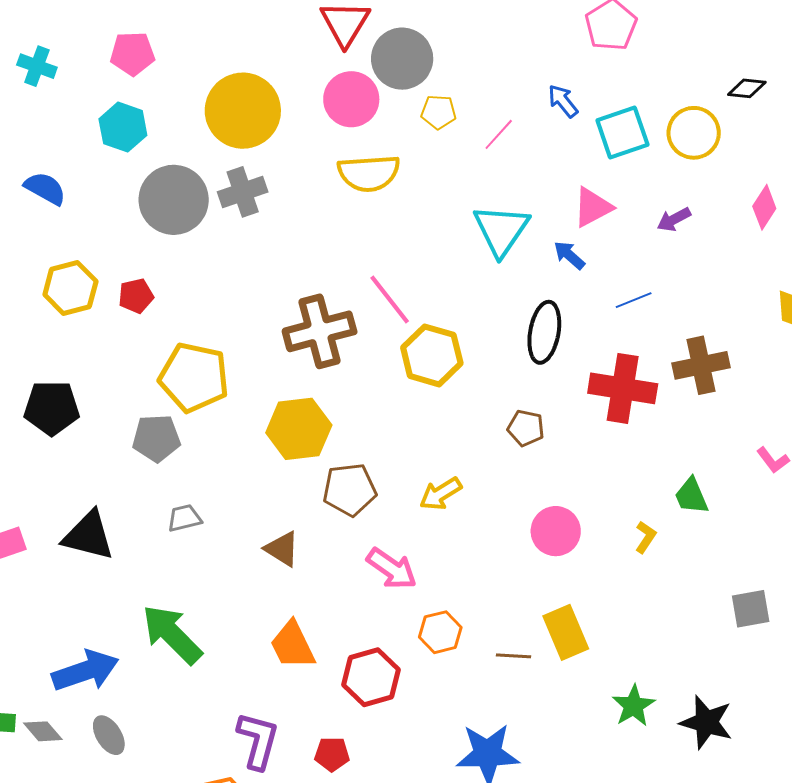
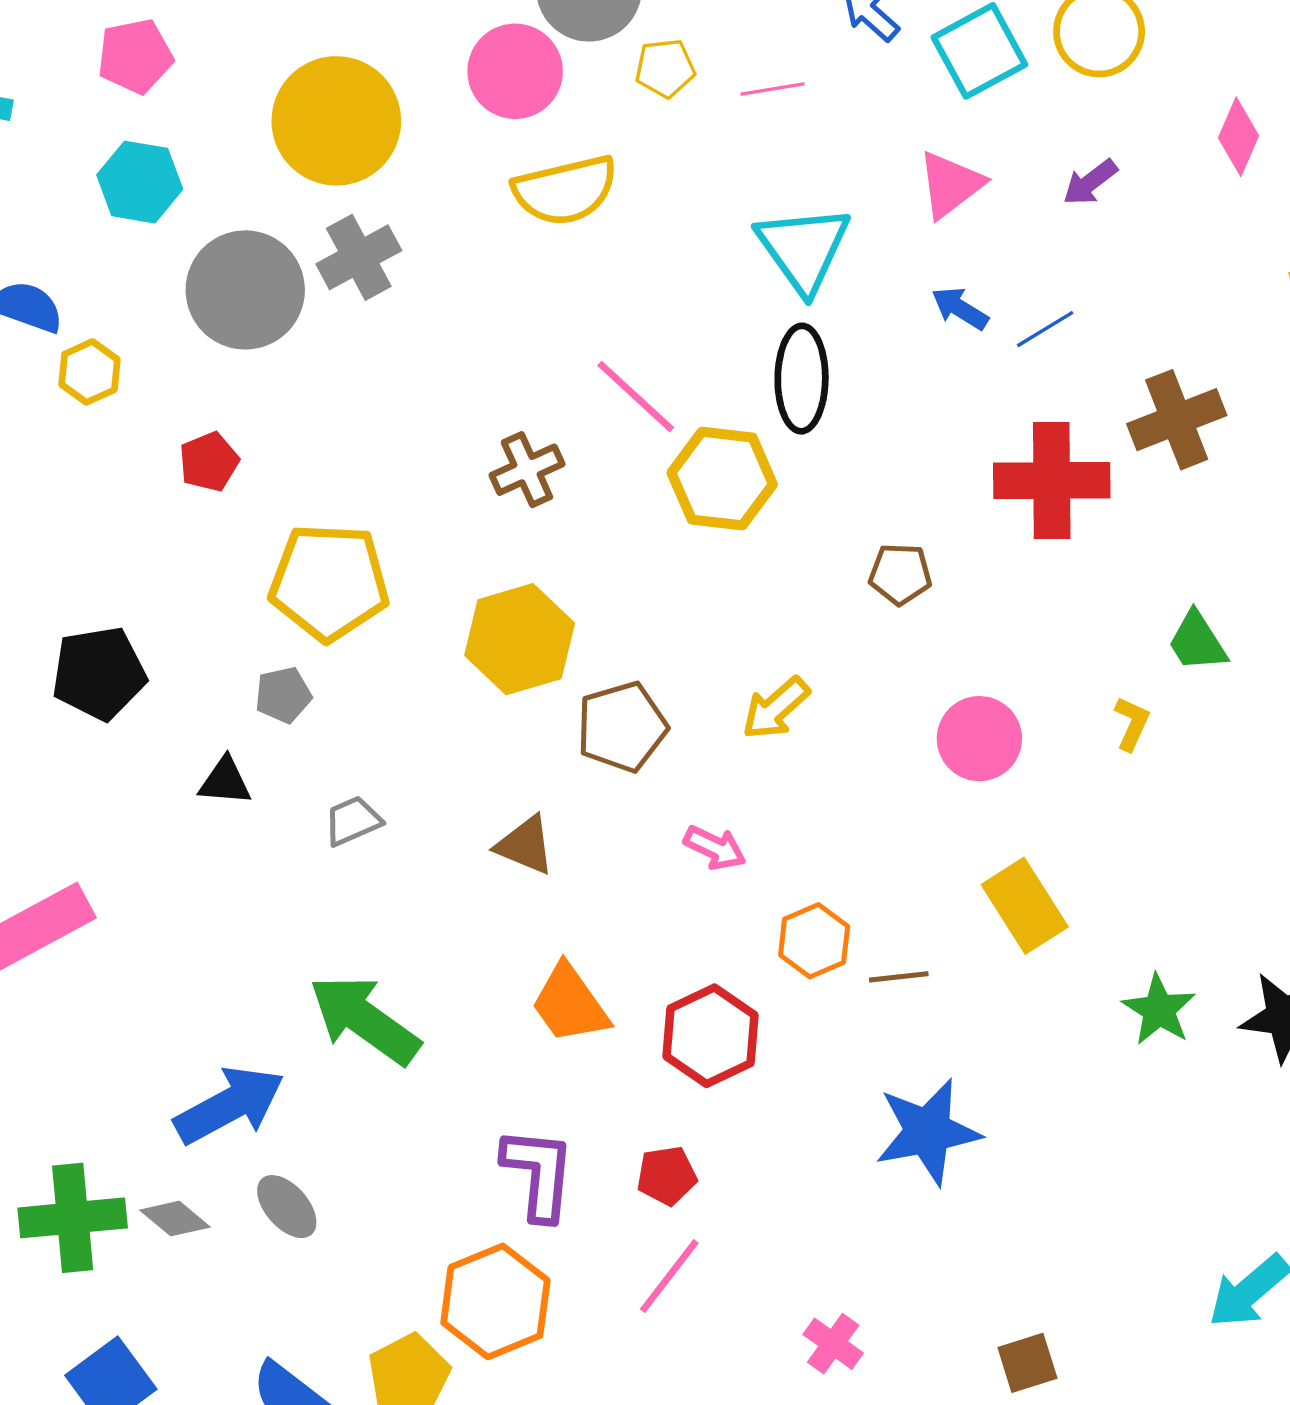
pink line: (499, 134) -> (772, 89), turned 48
blue arrow: (569, 255) -> (960, 308), moved
yellow hexagon: (70, 288) -> (89, 372), moved, size x0.7
brown cross: (320, 331) -> (527, 470), size x0.6
black ellipse: (544, 332) -> (802, 379), moved
gray pentagon: (156, 438) -> (283, 695), size x0.7
black triangle: (88, 536) -> (225, 781), moved, size x0.6
pink arrow: (392, 569) -> (715, 848), size x0.7
brown line: (513, 656) -> (899, 977), moved

